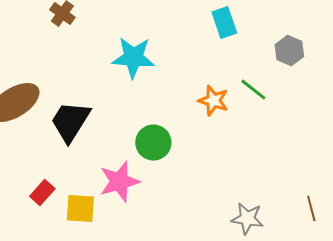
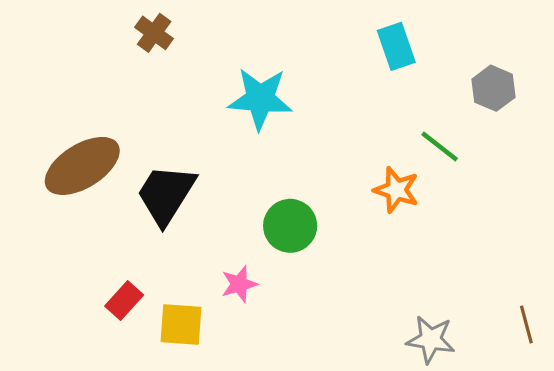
orange star: (213, 101) -> (396, 190), moved
pink star: (119, 182) -> (239, 284), size x0.6

